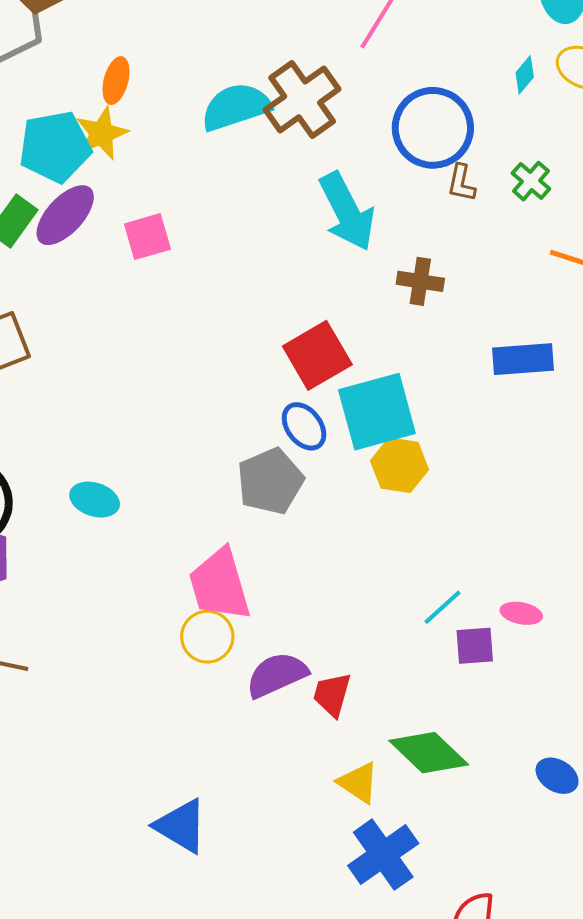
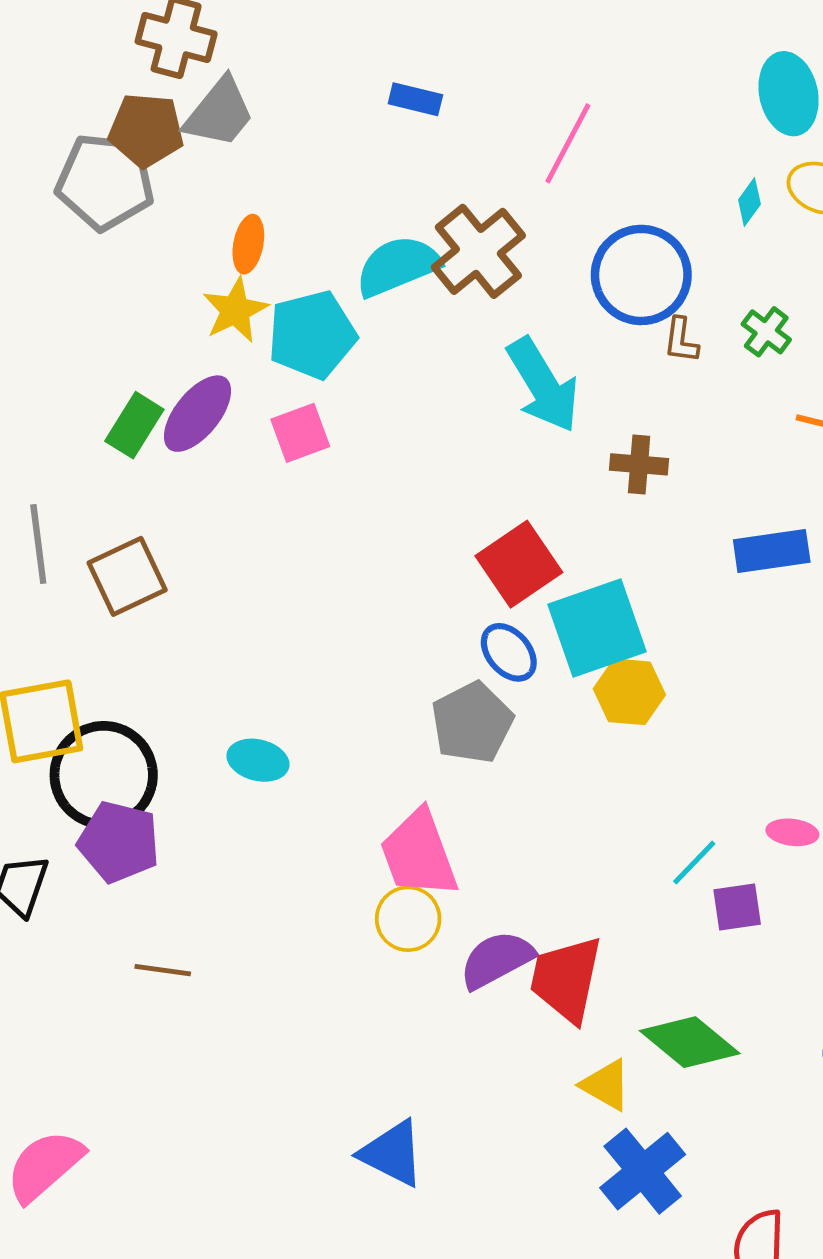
cyan pentagon: (55, 147) -> (312, 335), moved
pink ellipse: (521, 613) -> (792, 832), moved
red trapezoid: (332, 695) -> (566, 979), size x1.6

